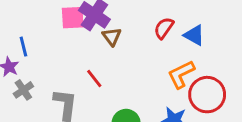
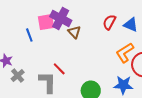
blue line: (23, 47) -> (29, 35), moved
red line: (94, 78) -> (59, 69), moved

